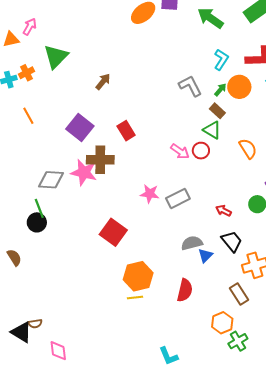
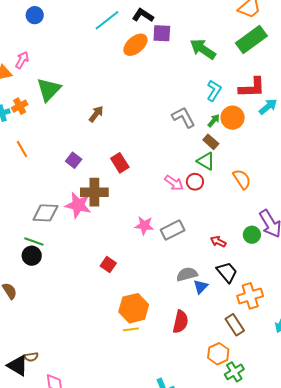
purple square: (80, 128) -> (74, 160), size x0.6
green line: (39, 208) -> (34, 242), turned -48
red square: (113, 232) -> (108, 265), size x0.6

